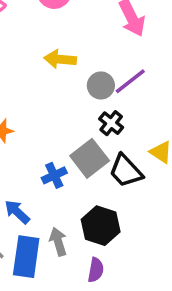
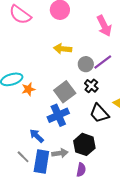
gray square: (90, 158) -> (65, 92), moved
blue cross: (54, 175) -> (58, 115), size x1.5
gray arrow: (58, 242) -> (60, 153), turned 98

